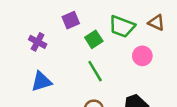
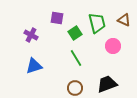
purple square: (71, 20) -> (57, 18), turned 32
green trapezoid: (122, 26) -> (97, 23), turned -125

